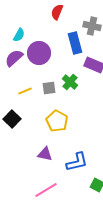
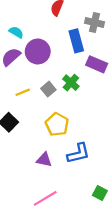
cyan semicircle: (19, 35) -> (16, 32), turned -88
gray square: (49, 88) -> (48, 89), turned -32
blue L-shape: (77, 162) -> (78, 153), moved

